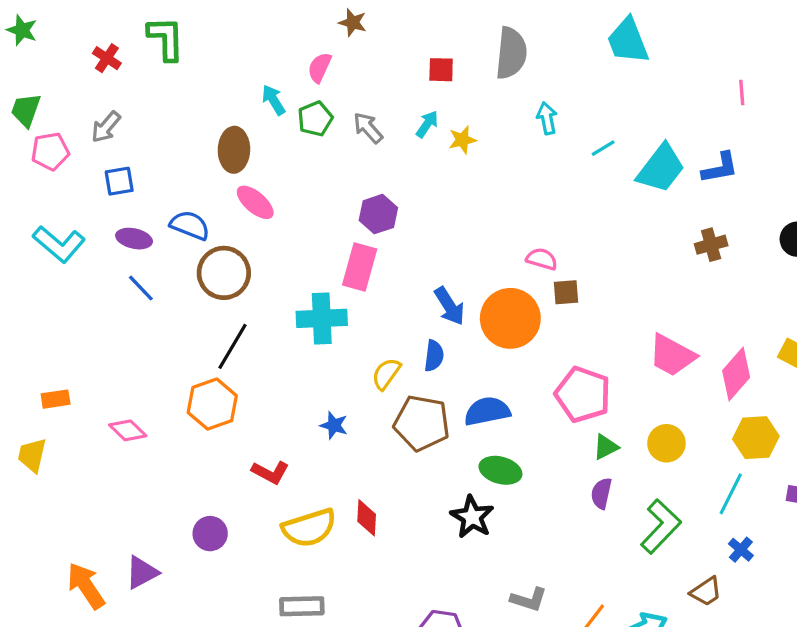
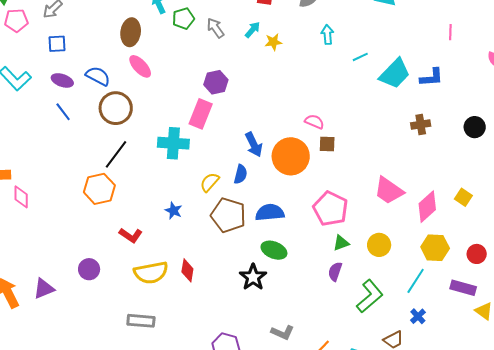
pink diamond: (128, 430) -> (21, 197), moved, turned 40

